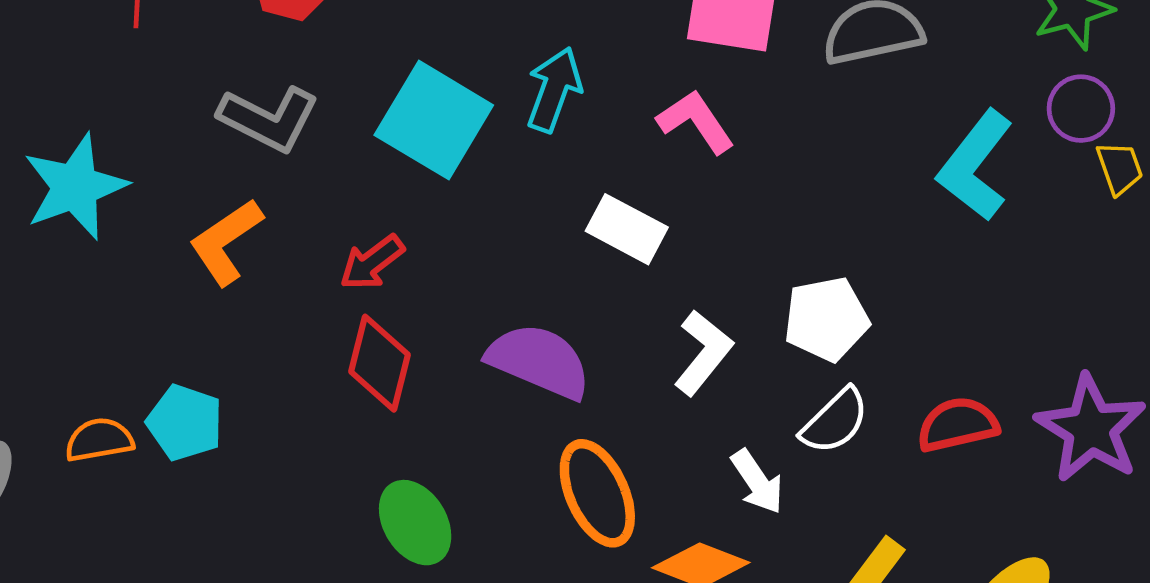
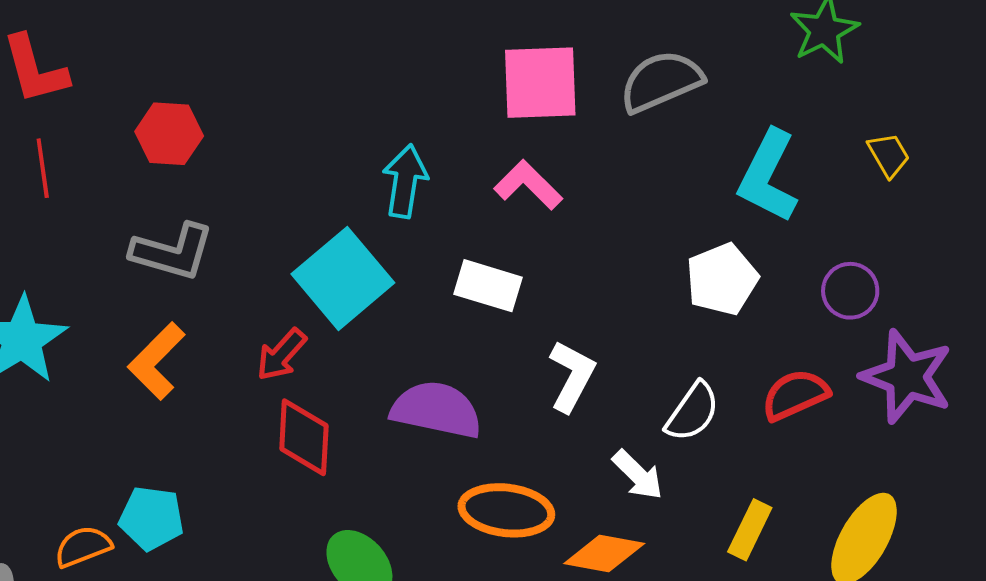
purple circle: (1081, 109) -> (850, 291), moved
cyan square: (434, 120) -> (343, 278), moved, turned 30
white pentagon: (826, 319) -> (722, 279), moved
orange ellipse: (597, 493) -> (506, 510), turned -48

